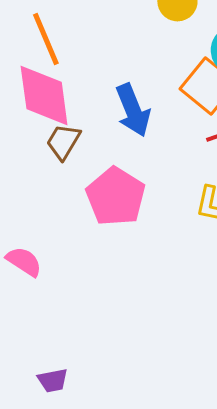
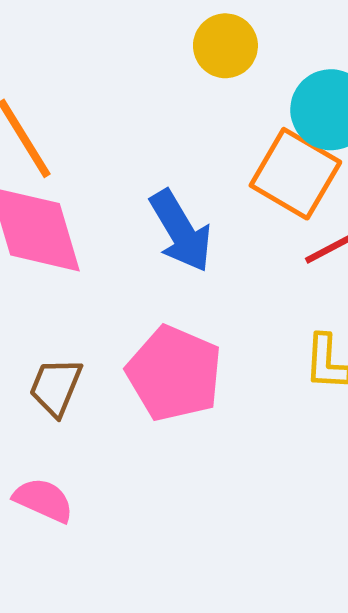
brown trapezoid: (63, 142) -> (56, 387), moved

